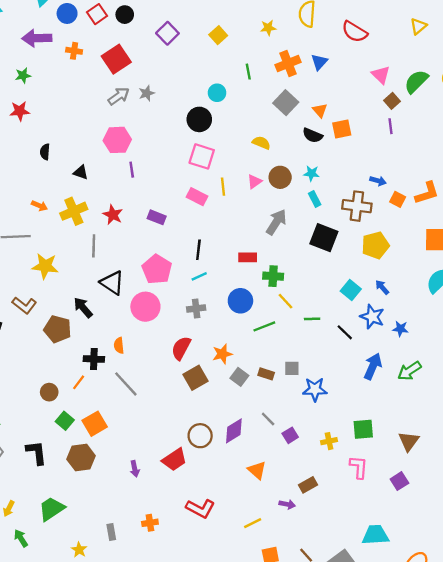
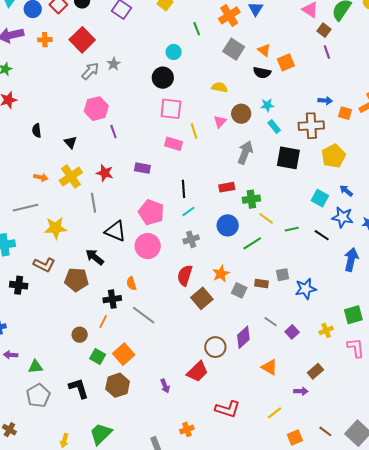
black triangle: (81, 172) -> (70, 142), turned 40

